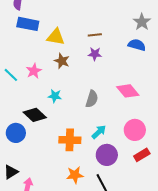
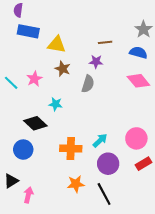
brown line: (95, 35) -> (105, 42), moved
pink diamond: (128, 91) -> (138, 81), moved
gray semicircle: (92, 99) -> (88, 84), moved
blue circle: (16, 133) -> (23, 150), moved

